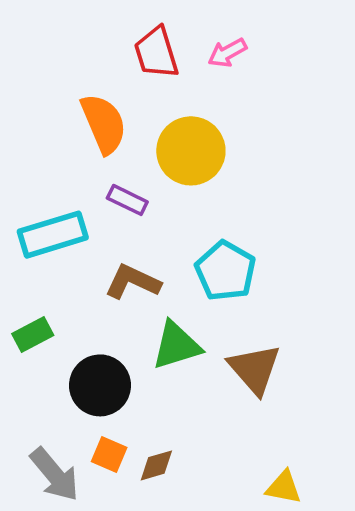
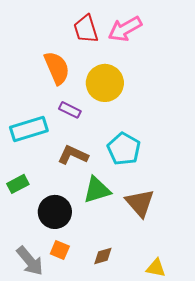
pink arrow: (227, 53) -> (125, 29), size x1.6
brown diamond: (156, 465) -> (103, 256), moved

